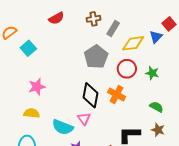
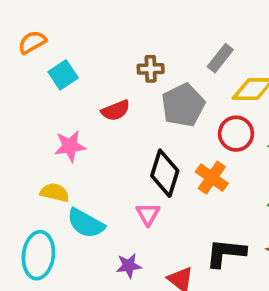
red semicircle: (56, 18) -> (116, 110), moved
brown cross: (93, 19) -> (151, 69), moved
cyan semicircle: (63, 127) -> (86, 223), moved

